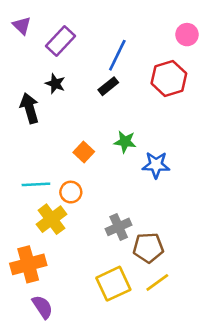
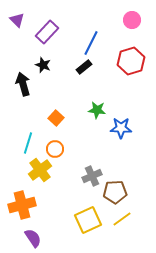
pink circle: (187, 35) -> (132, 20), moved
orange square: (84, 152) -> (56, 118), moved
cyan line: (36, 184) -> (28, 143), turned -70

